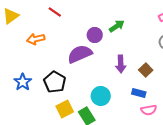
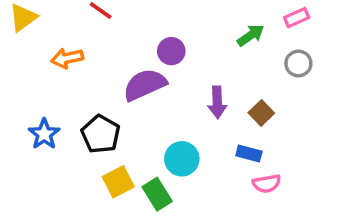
green arrow: (117, 26) -> (251, 35), moved

